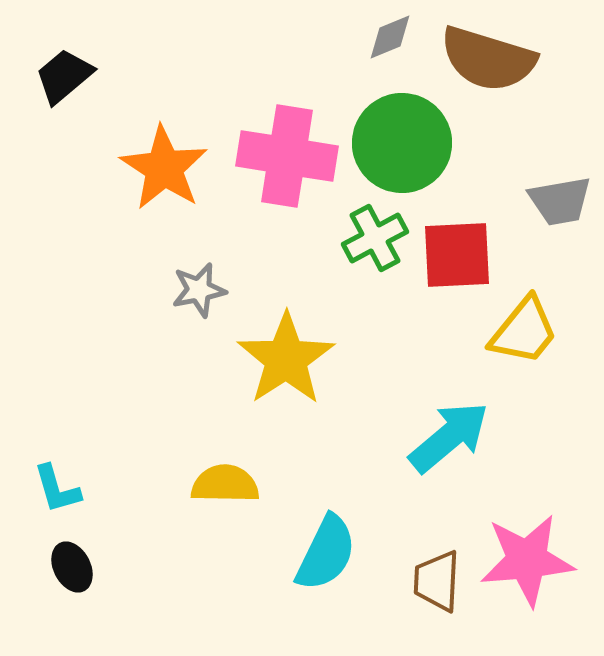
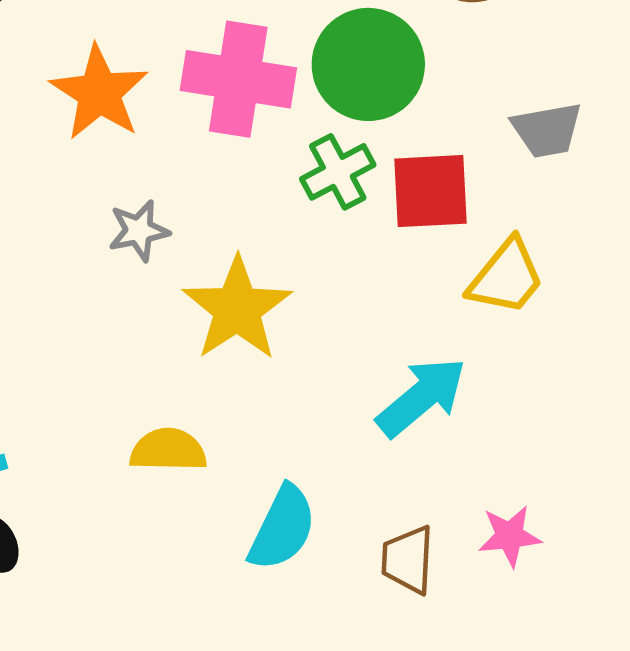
pink star: (527, 560) -> (510, 536), size x0.6

